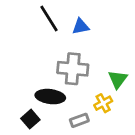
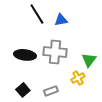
black ellipse: (50, 97) -> (25, 55), moved
gray rectangle: (79, 120) -> (51, 91), moved

